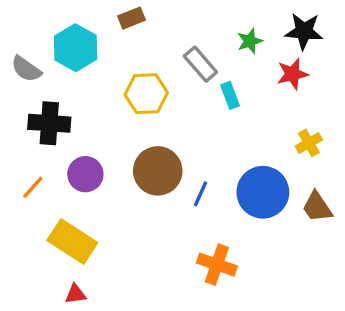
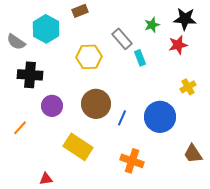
orange line: (33, 187) -> (20, 128), moved
brown trapezoid: (317, 207) -> (193, 154), moved
yellow rectangle: (72, 242) -> (78, 147), moved

